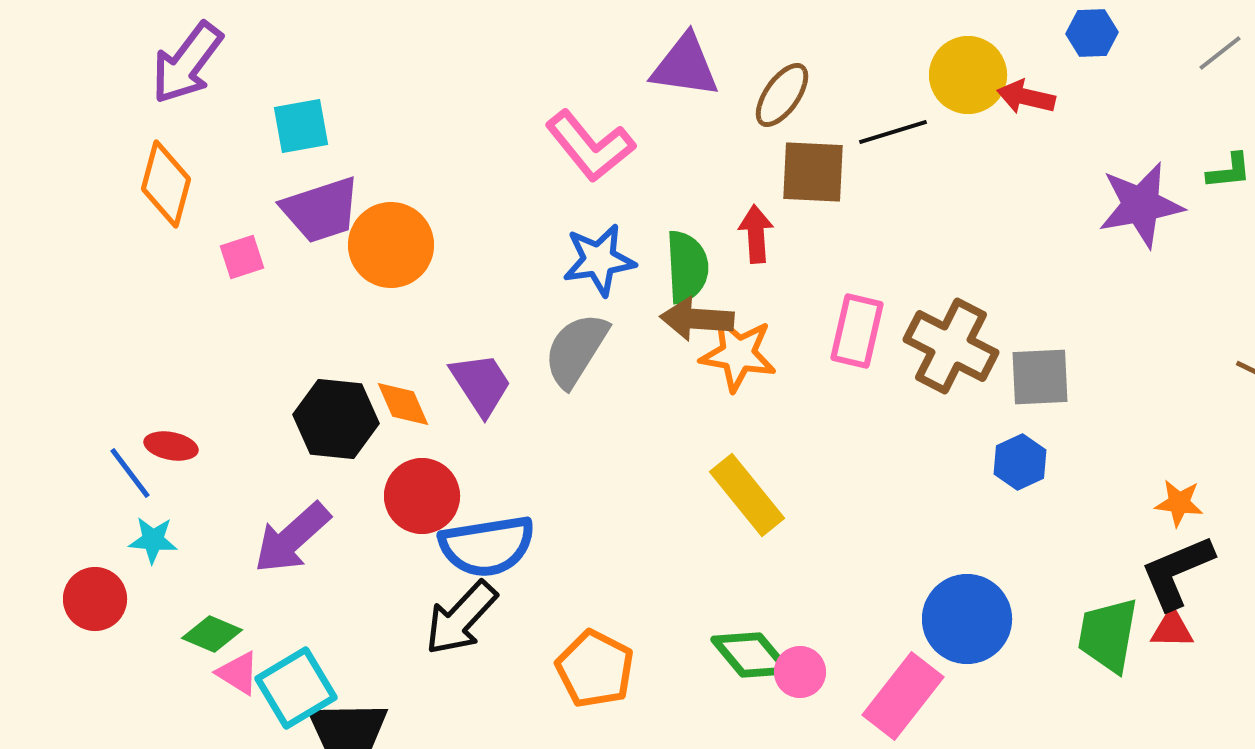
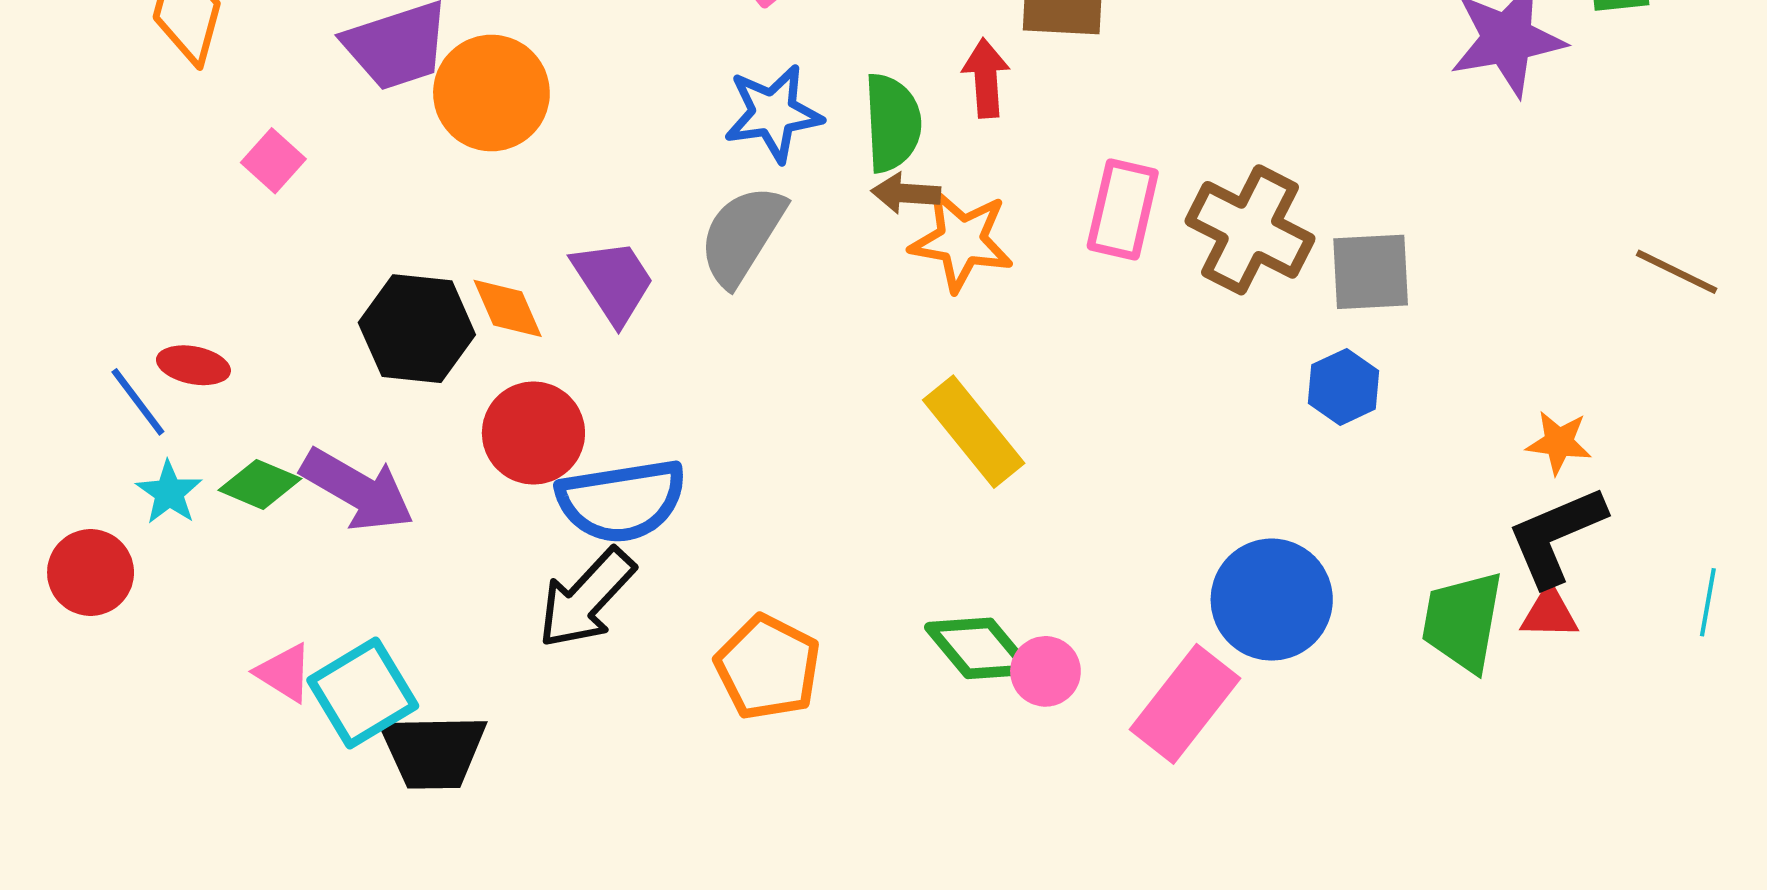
pink square: (242, 257) -> (273, 161), moved, turned -30
brown arrow: (697, 319) -> (906, 193), size x0.7
purple arrow: (292, 538) -> (357, 490), turned -108
cyan star: (153, 540) -> (169, 493), turned 30
green diamond: (212, 634) -> (260, 484), moved

